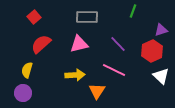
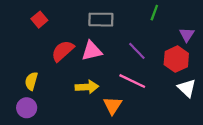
purple triangle: (161, 30) -> (187, 35), turned -40
red semicircle: (41, 44) -> (63, 51), moved

